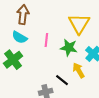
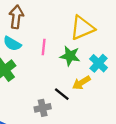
yellow triangle: (79, 24) -> (82, 28), turned 35
yellow arrow: (79, 70) -> (81, 83), turned -91

